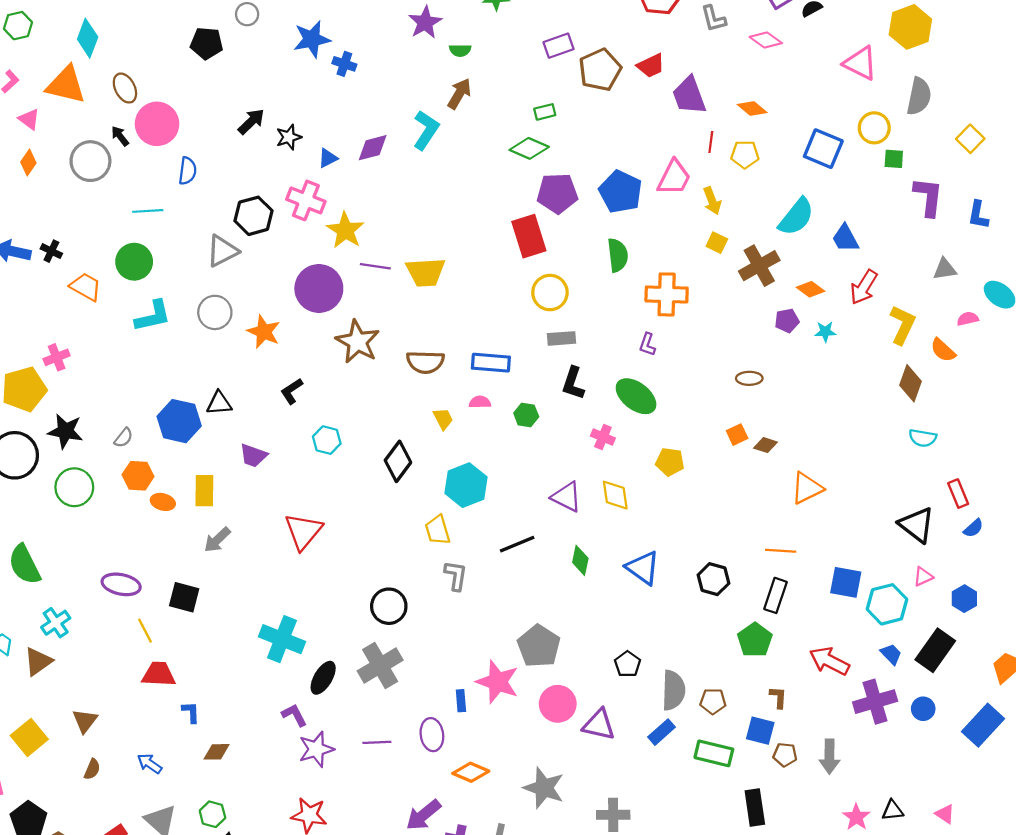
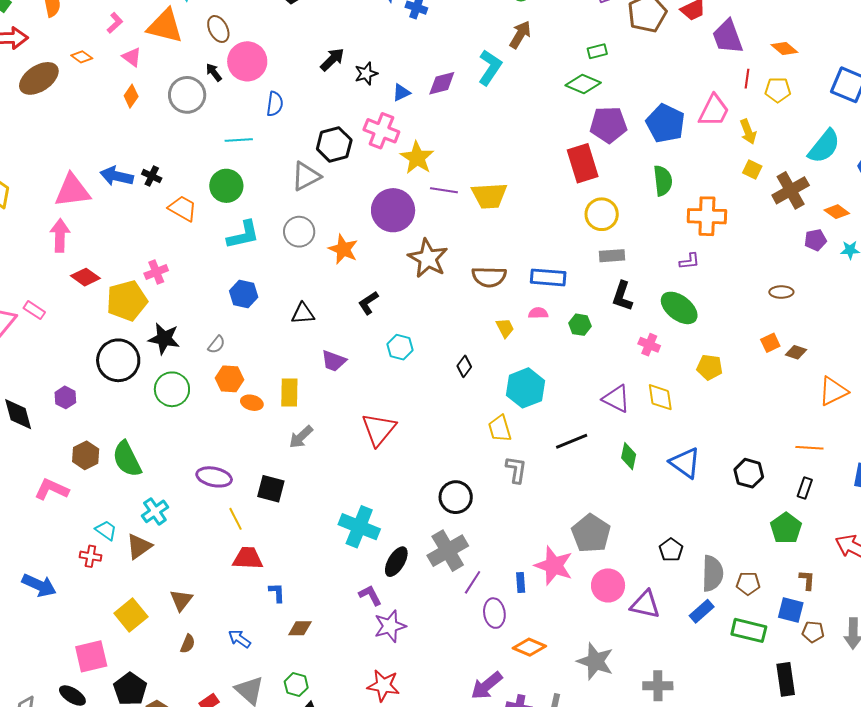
purple L-shape: (647, 344) -> (689, 261), turned -115
blue hexagon: (179, 421) -> (244, 294), moved, size x0.7
black diamond: (398, 461) -> (464, 366), size x0.6
black rectangle: (775, 595) -> (805, 488), size x0.7
purple line: (377, 742) -> (473, 582), moved, turned -55

